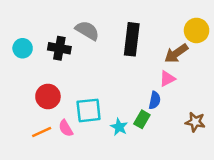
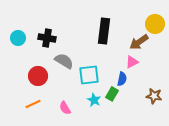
gray semicircle: (87, 30) -> (64, 61), moved
cyan square: (89, 110) -> (89, 75), moved
pink semicircle: (66, 128) -> (65, 108), moved

